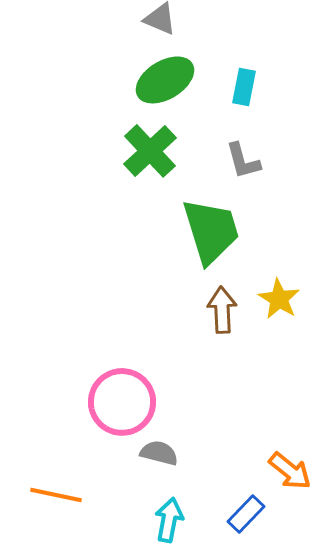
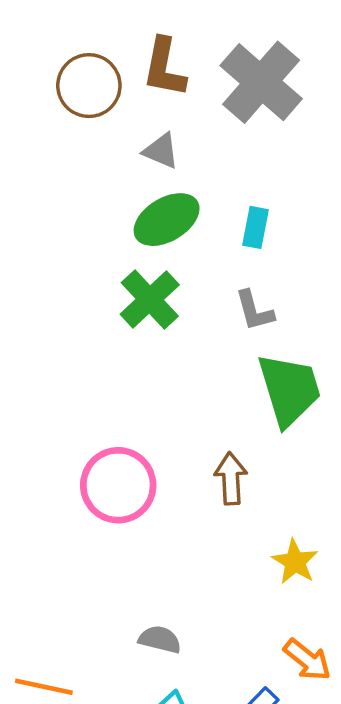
green trapezoid: (211, 231) -> (289, 390), moved
yellow star: (279, 299) -> (295, 562), moved
pink circle: (122, 402) -> (118, 485), moved

